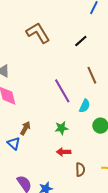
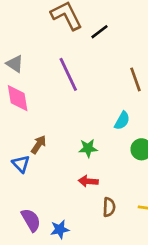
black line: (81, 41) -> (100, 32), moved
purple line: (62, 91) -> (68, 74), moved

